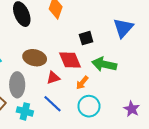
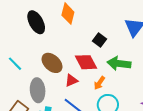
black square: (86, 38) -> (100, 40), turned -32
brown ellipse: (35, 58) -> (52, 63), turned 35

